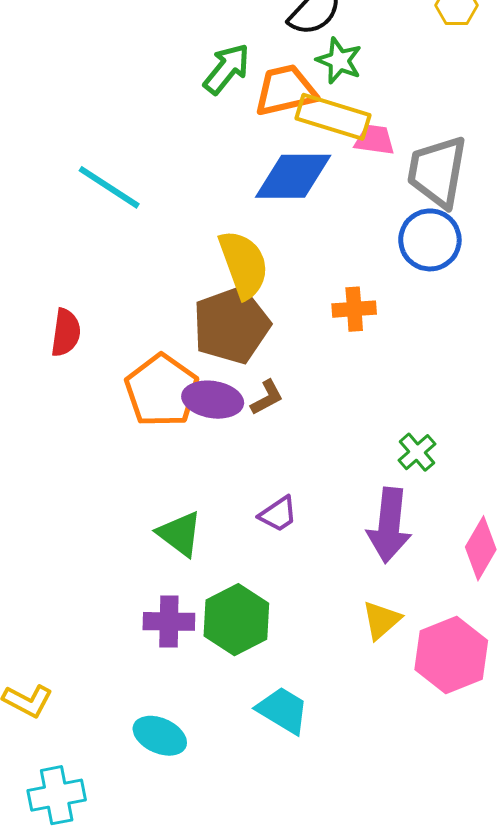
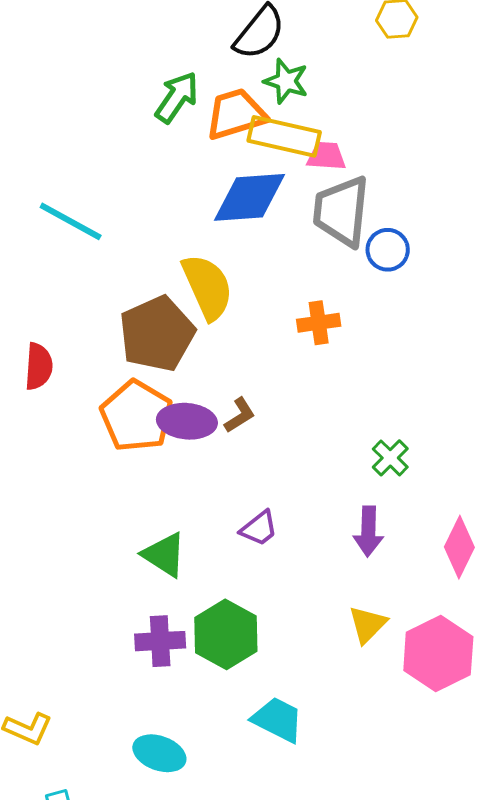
gray trapezoid: (437, 172) -> (341, 211), moved
blue circle: (430, 240) -> (388, 250), size x0.7
brown pentagon: (231, 325) -> (157, 334), moved
purple arrow: (389, 525) -> (368, 531), size x0.7

